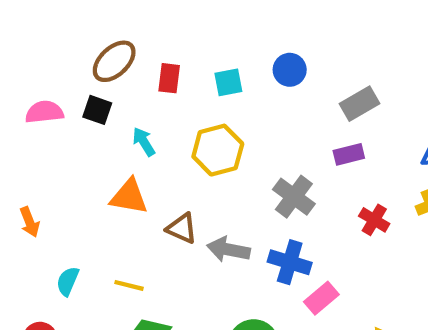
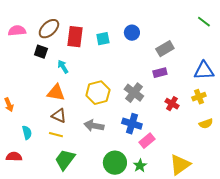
red rectangle: (169, 78) -> (75, 37), size x1.5
pink semicircle: (44, 112) -> (17, 31), moved
yellow hexagon: (218, 150) -> (98, 93), moved
brown triangle: (182, 228) -> (59, 116), moved
gray arrow: (228, 249) -> (94, 126), moved
cyan semicircle: (68, 281) -> (27, 133), turned 144

